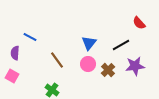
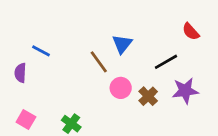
blue triangle: (89, 43) -> (122, 44), moved
brown line: (57, 60) -> (99, 62), moved
pink square: (12, 76) -> (26, 120), moved

